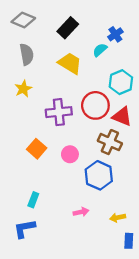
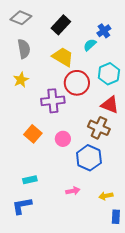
red circle: (95, 105) -> (77, 83), moved
cyan rectangle: (33, 200) -> (30, 180), turned 56

